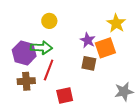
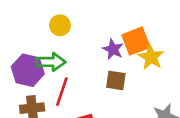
yellow star: (116, 23) -> (151, 57), moved
orange square: (105, 48) -> (136, 41), moved

